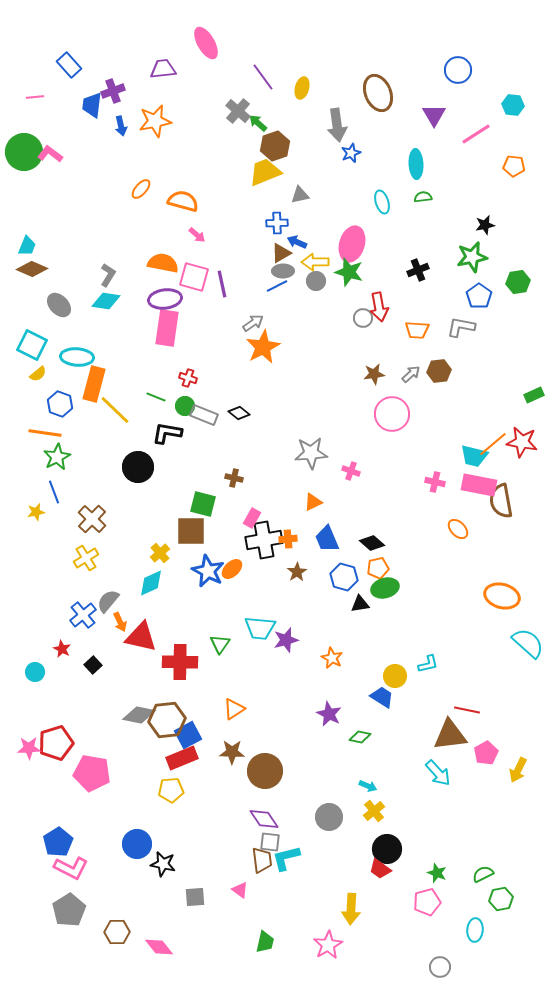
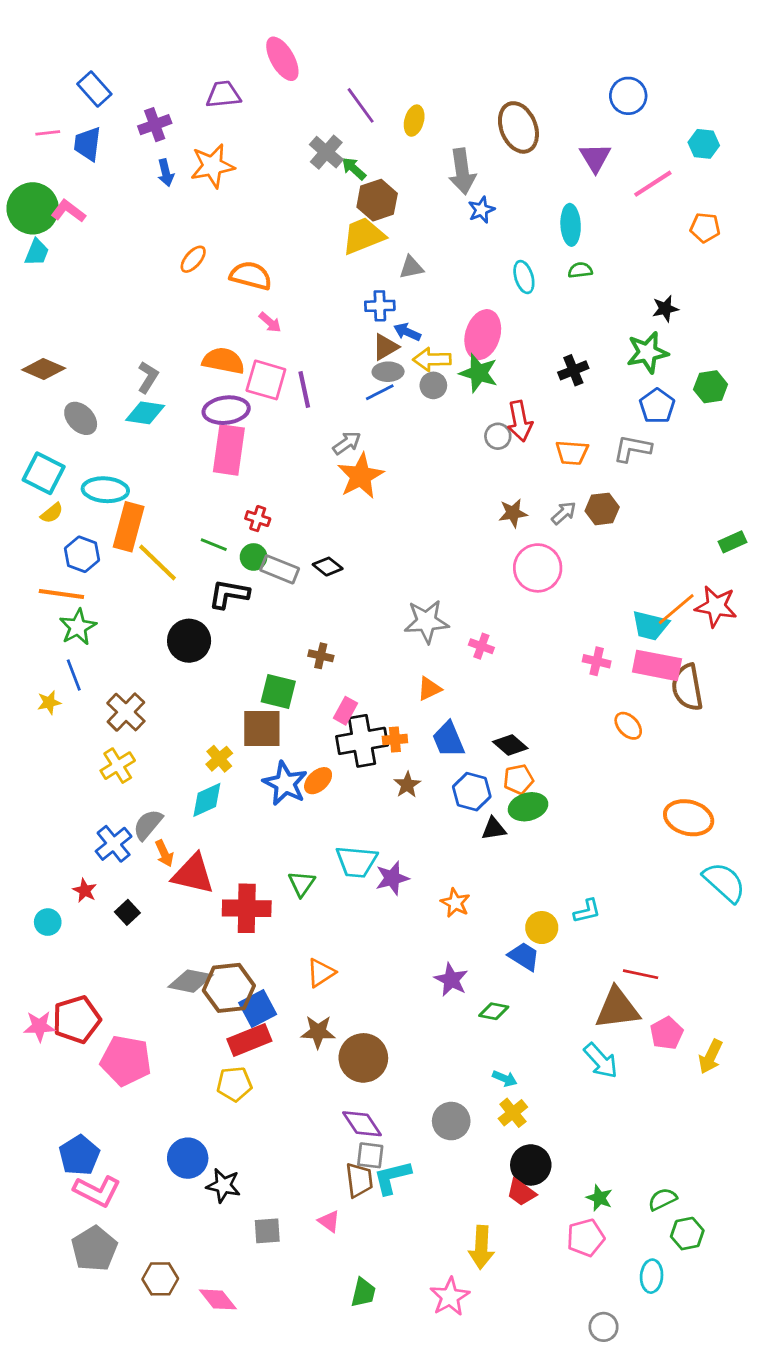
blue trapezoid: (92, 105) -> (87, 144), moved
cyan trapezoid: (27, 246) -> (37, 252), moved

